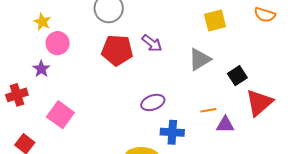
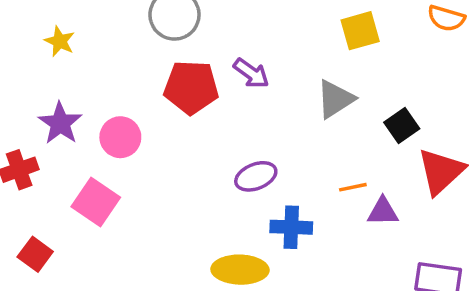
pink circle: (58, 43) -> (120, 137), moved
purple star: (41, 69) -> (60, 123), size x1.4

